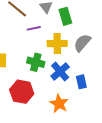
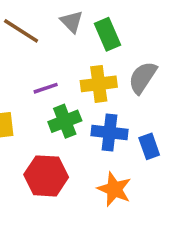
purple line: (34, 28) -> (46, 88), moved
green cross: (36, 62) -> (65, 121), turned -30
blue cross: (60, 72) -> (110, 133), turned -36

